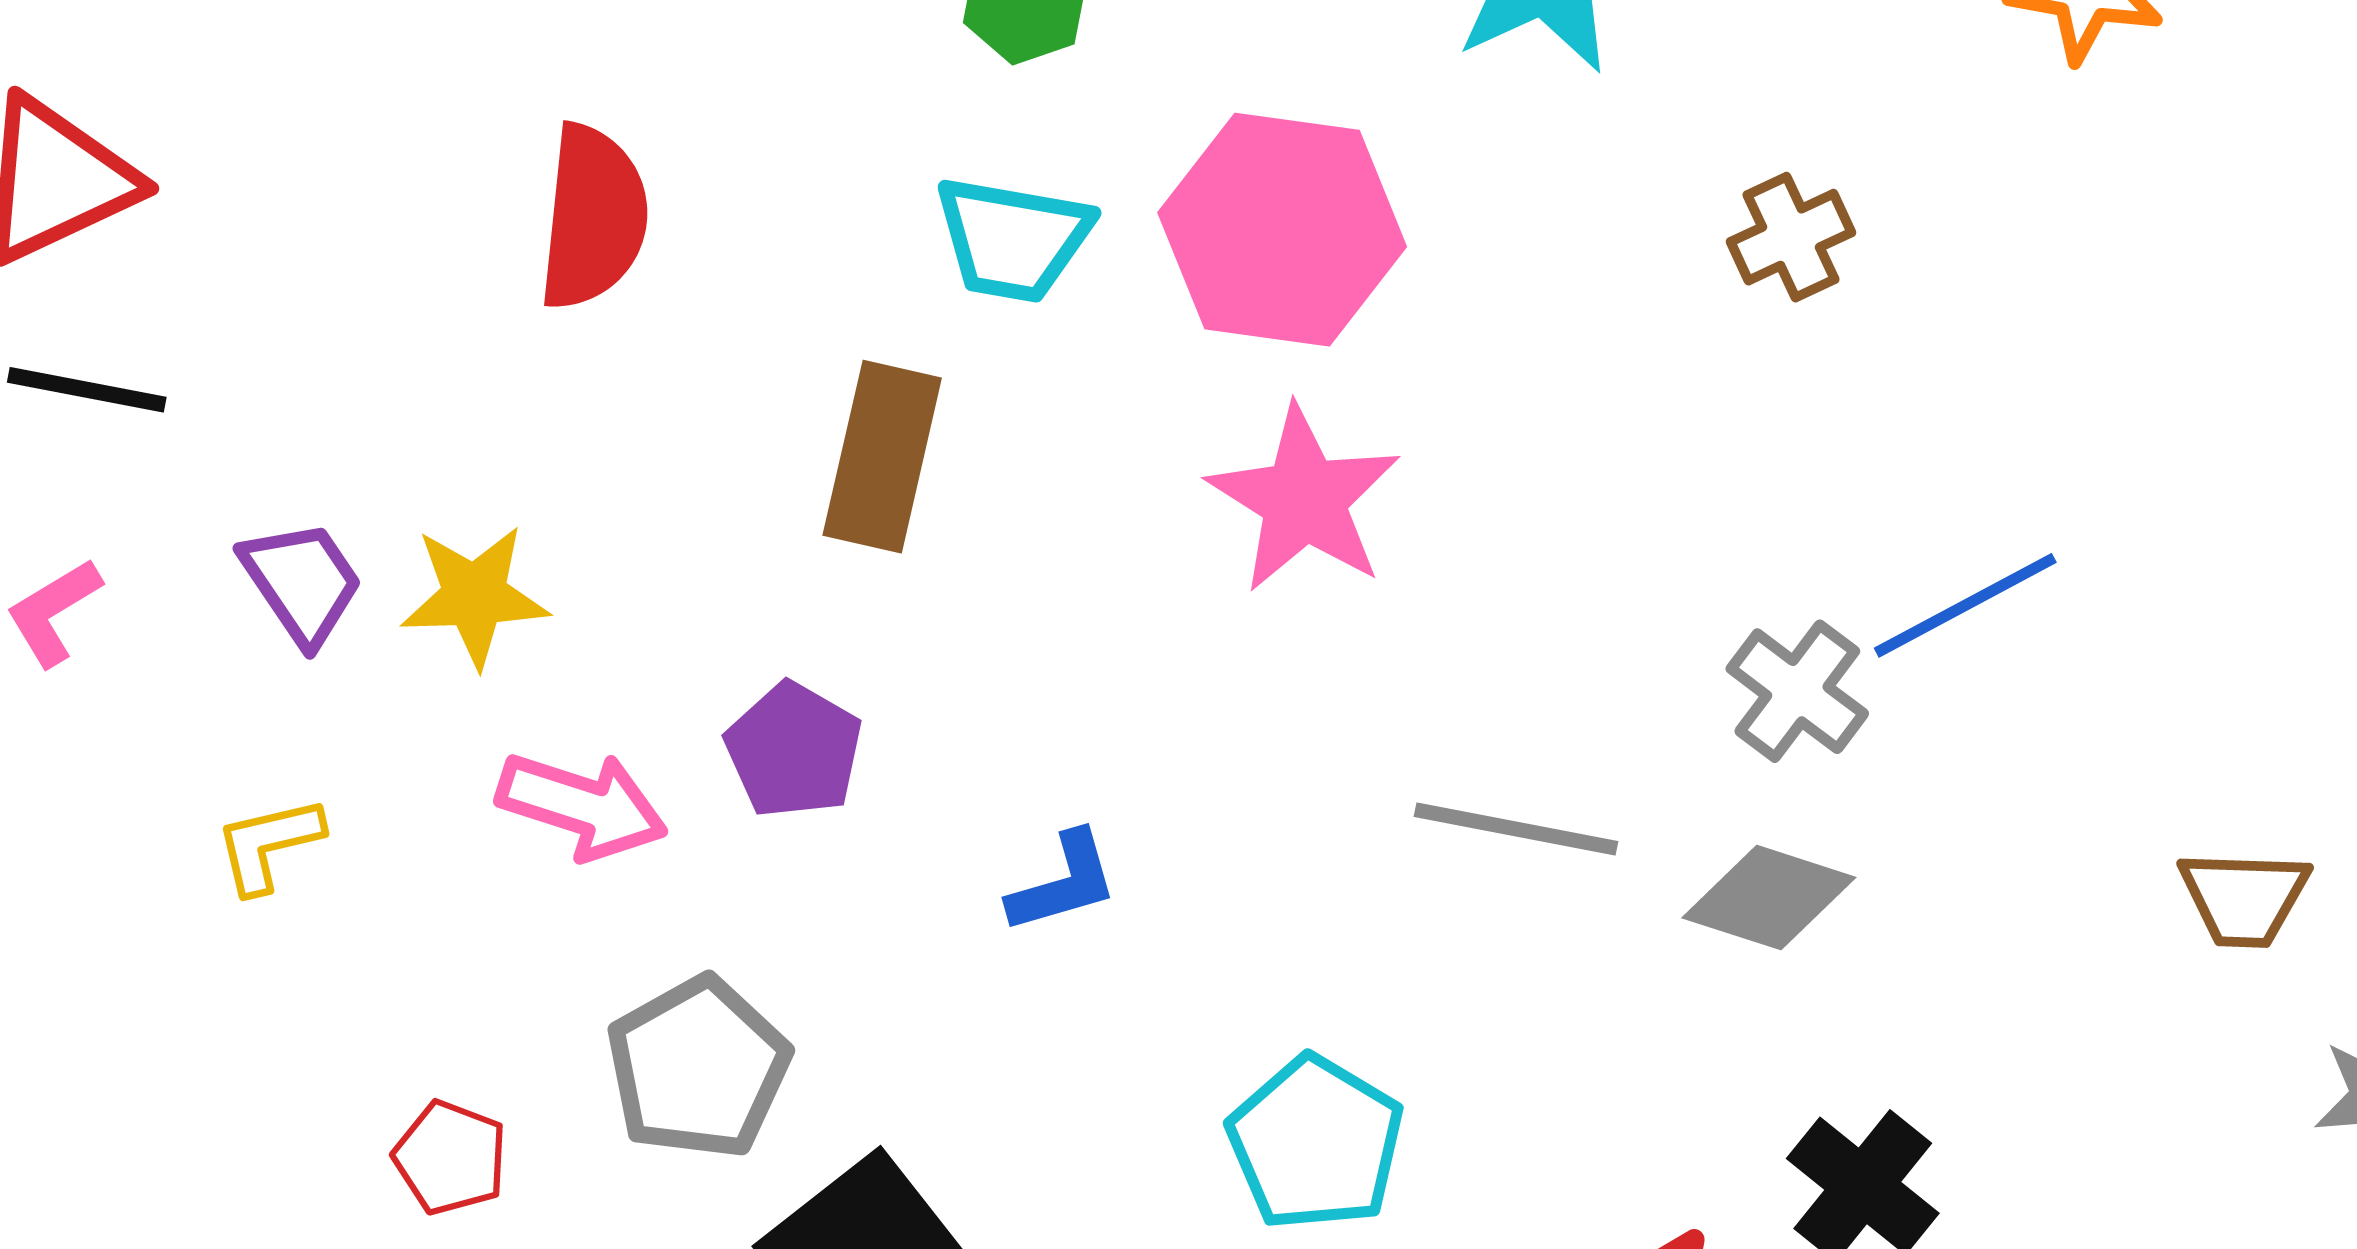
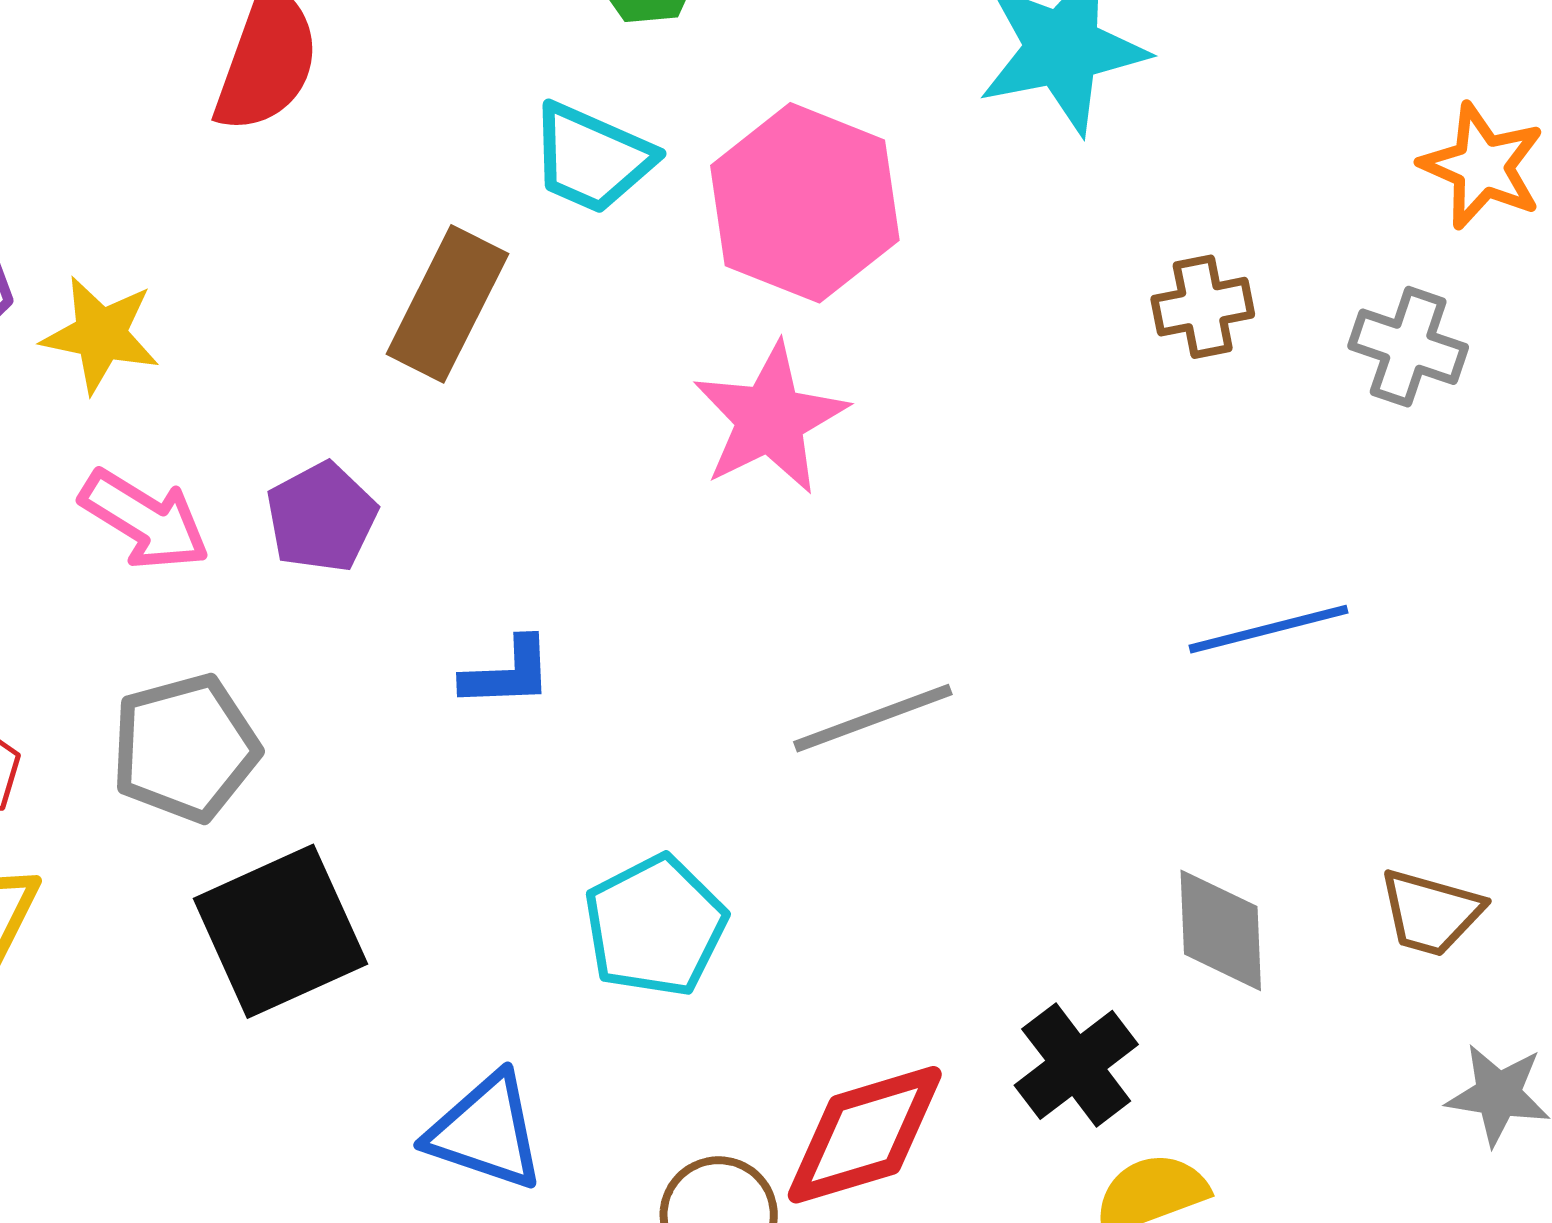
gray cross: (1797, 691) -> (1408, 347), moved, turned -32
gray line: (1516, 829) -> (873, 718), turned -45
gray diamond: (1769, 898) -> (1221, 930), moved, turned 56

